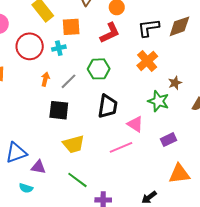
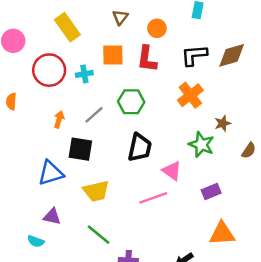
orange square: (71, 27) -> (113, 55), moved
red L-shape: (110, 33) -> (147, 59), turned 120
orange arrow: (45, 79) -> (59, 119), moved
blue triangle: (16, 153) -> (51, 173), moved

